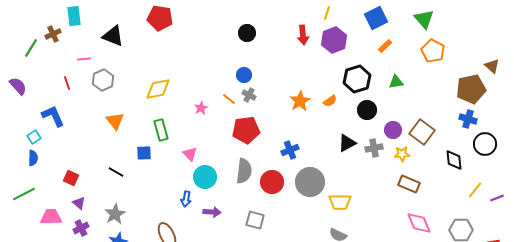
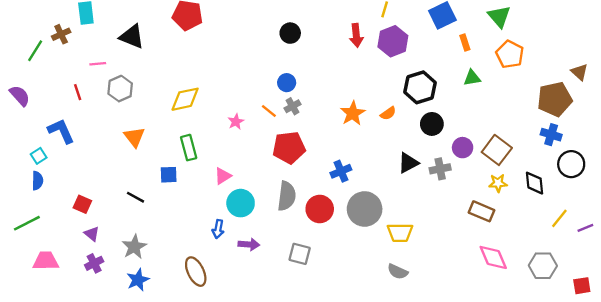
orange rectangle: (385, 46) -> (465, 42), moved, turned -64
green triangle: (396, 82) -> (472, 78), moved
gray cross: (249, 95) -> (293, 106), turned 32
pink triangle: (190, 154) -> (223, 176), turned 42
yellow star: (402, 154) -> (498, 183), moved
pink trapezoid: (51, 217) -> (46, 261), moved

